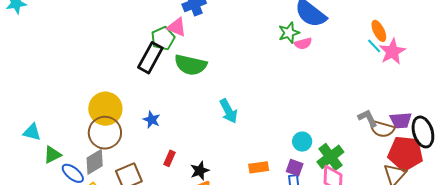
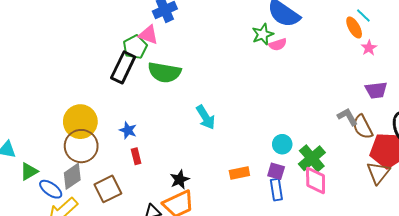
cyan line: (374, 46) -> (363, 16), moved
pink star: (392, 52) -> (369, 48), size x0.6
purple trapezoid: (401, 120) -> (376, 90), moved
brown semicircle: (382, 129) -> (363, 127), turned 50
red rectangle: (169, 158) -> (136, 156), moved, turned -35

